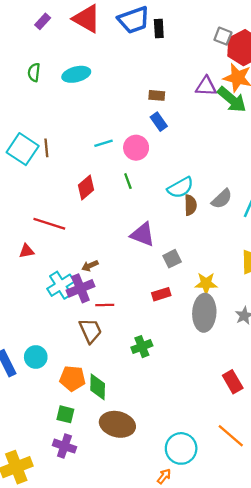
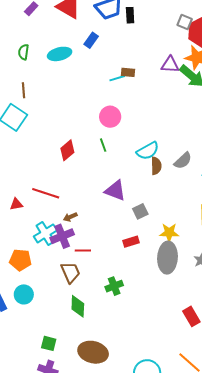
blue rectangle: (159, 122) -> (91, 40), moved, turned 70
cyan line: (103, 143) -> (117, 78), moved
brown line: (46, 148) -> (23, 90), moved
red line: (49, 224) -> (46, 193), moved
orange pentagon: (73, 378) -> (20, 260), moved
green diamond: (98, 387) -> (78, 306), moved

